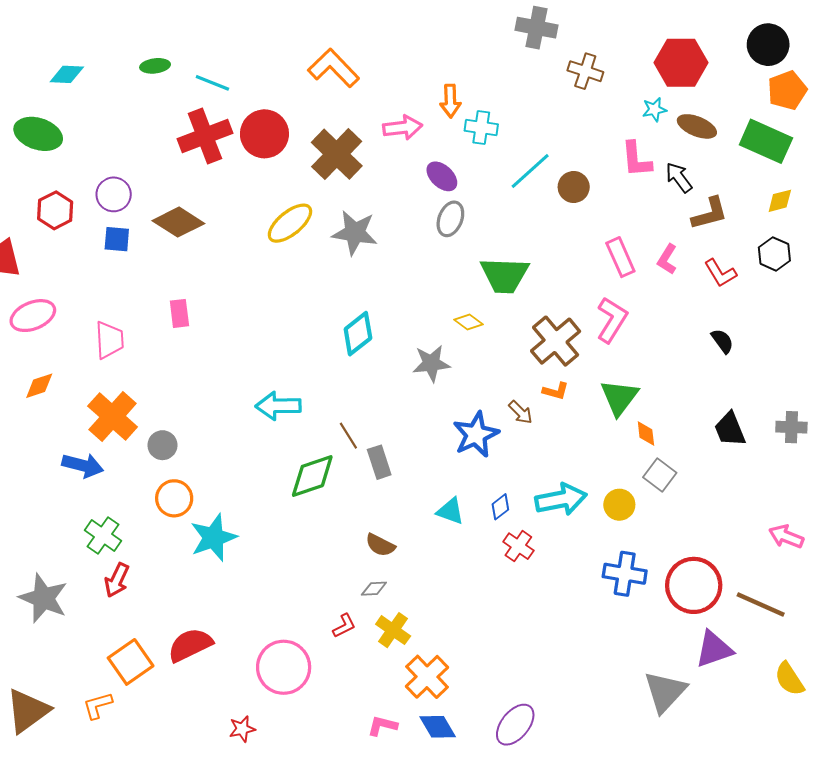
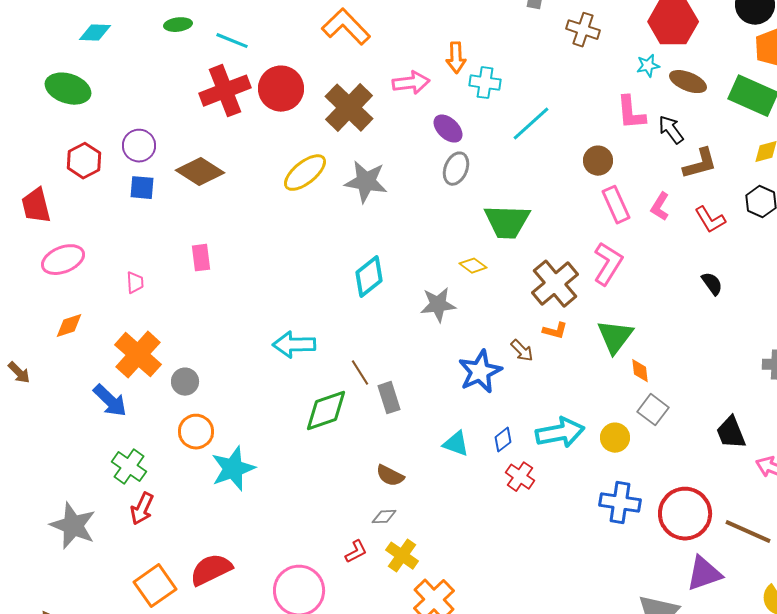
brown circle: (574, 187) -> (598, 161), moved
pink trapezoid: (109, 340) -> (135, 283), size x0.6
black trapezoid: (730, 429) -> (731, 433), moved
blue arrow: (83, 465) -> (110, 401), turned 30

